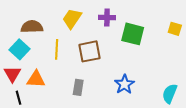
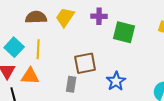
brown semicircle: (32, 27) -> (36, 17), moved
yellow line: (57, 49) -> (38, 49), moved
brown square: (89, 51) -> (85, 63), moved

